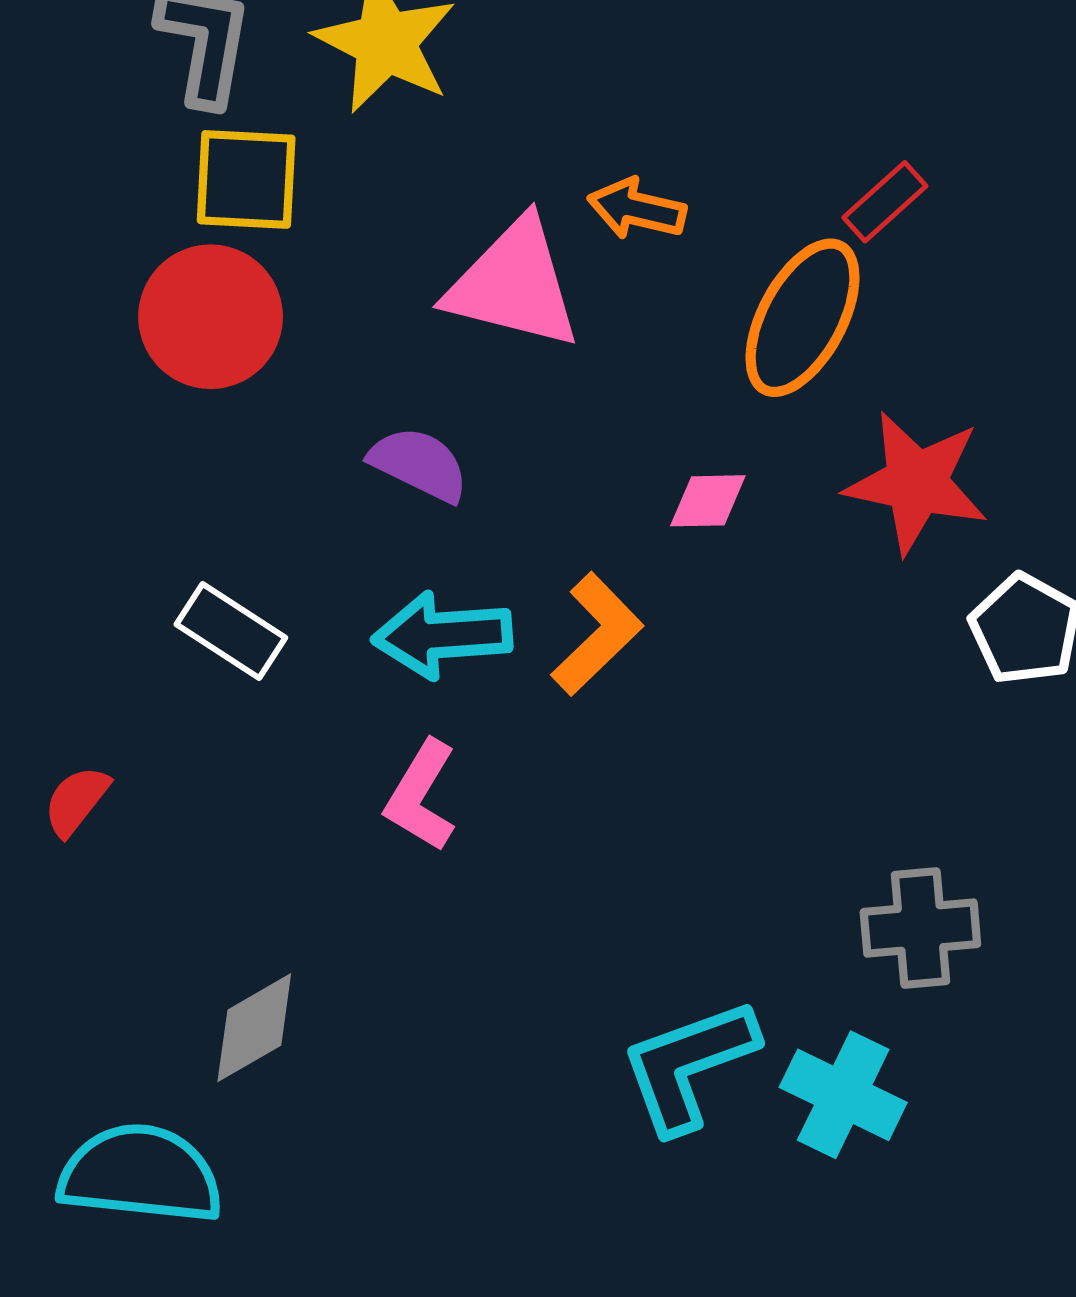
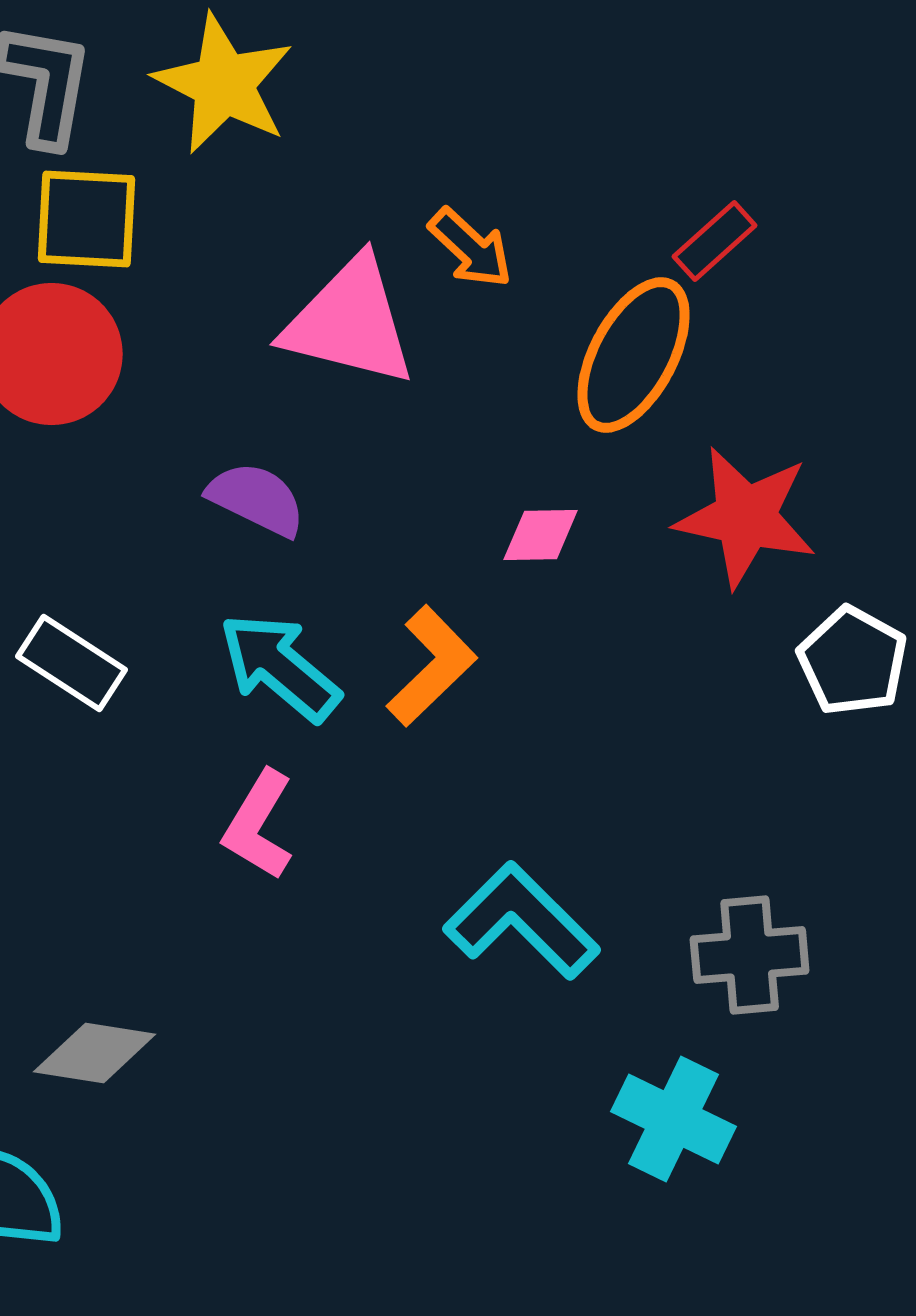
orange arrow: (637, 209) -> (471, 248), turned -150
cyan arrow: (442, 635) -> (280, 667), turned 44
gray diamond: (254, 1028) -> (95, 1053), turned 39
cyan L-shape: (689, 1065) -> (522, 921), moved, turned 65

